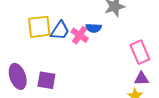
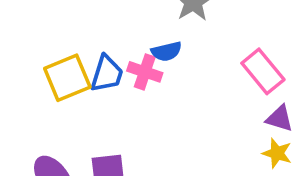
purple triangle: (141, 79) -> (280, 119), turned 35

